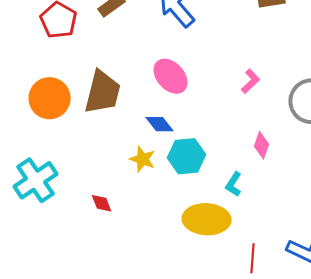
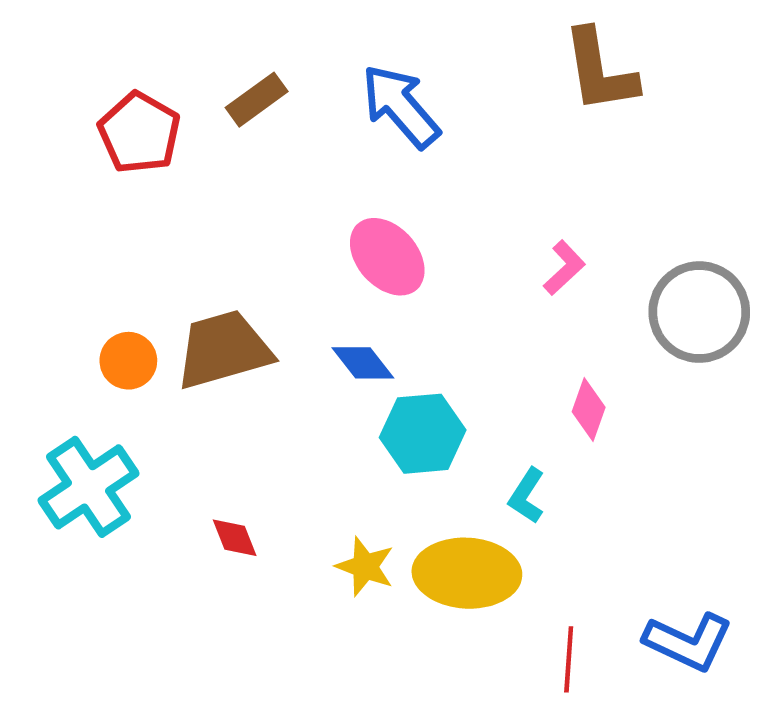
brown trapezoid: (103, 92) -> (223, 350), moved, turned -120
orange circle: (50, 98) -> (128, 361), moved, size x0.6
yellow star: (143, 159) -> (365, 567), moved

